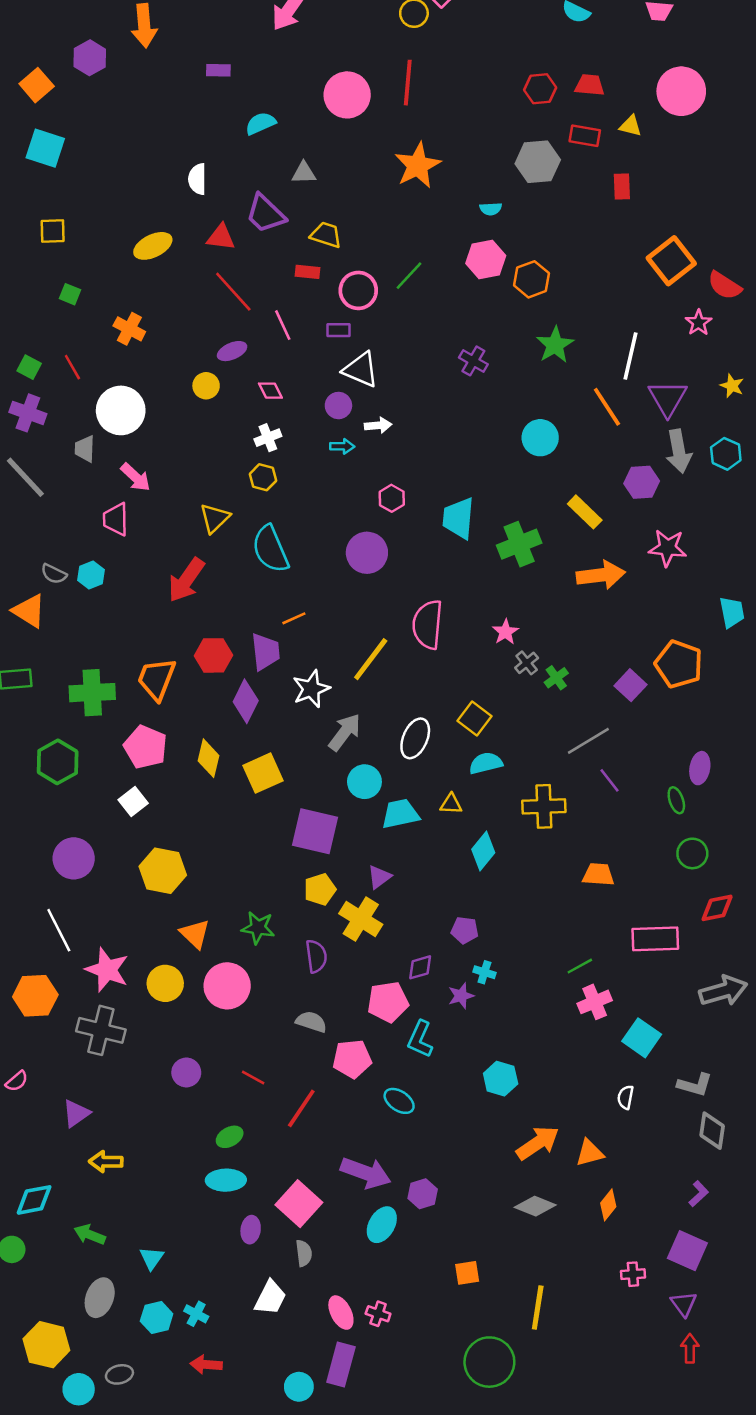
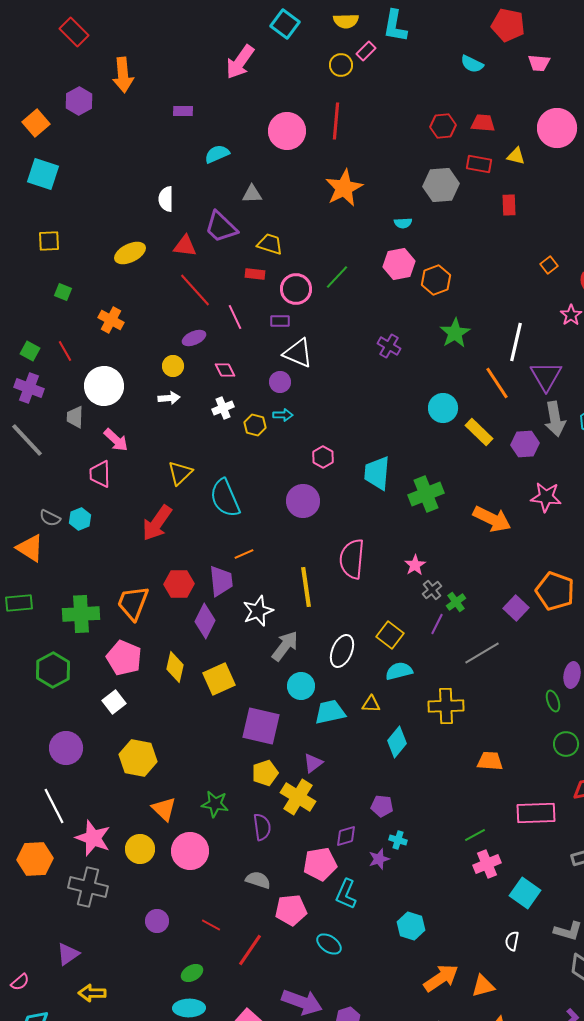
orange square: (671, 261) -> (549, 265), size x0.5
white arrow: (378, 425) -> (169, 398), moved
yellow hexagon: (263, 477) -> (255, 425), moved
yellow rectangle: (585, 512) -> (479, 432), moved
orange arrow: (601, 575) -> (492, 519), turned 33
yellow line: (371, 659) -> (306, 587), turned -45
purple line: (609, 780) -> (437, 624), moved, turned 65
pink semicircle: (17, 1081) -> (20, 982), moved

